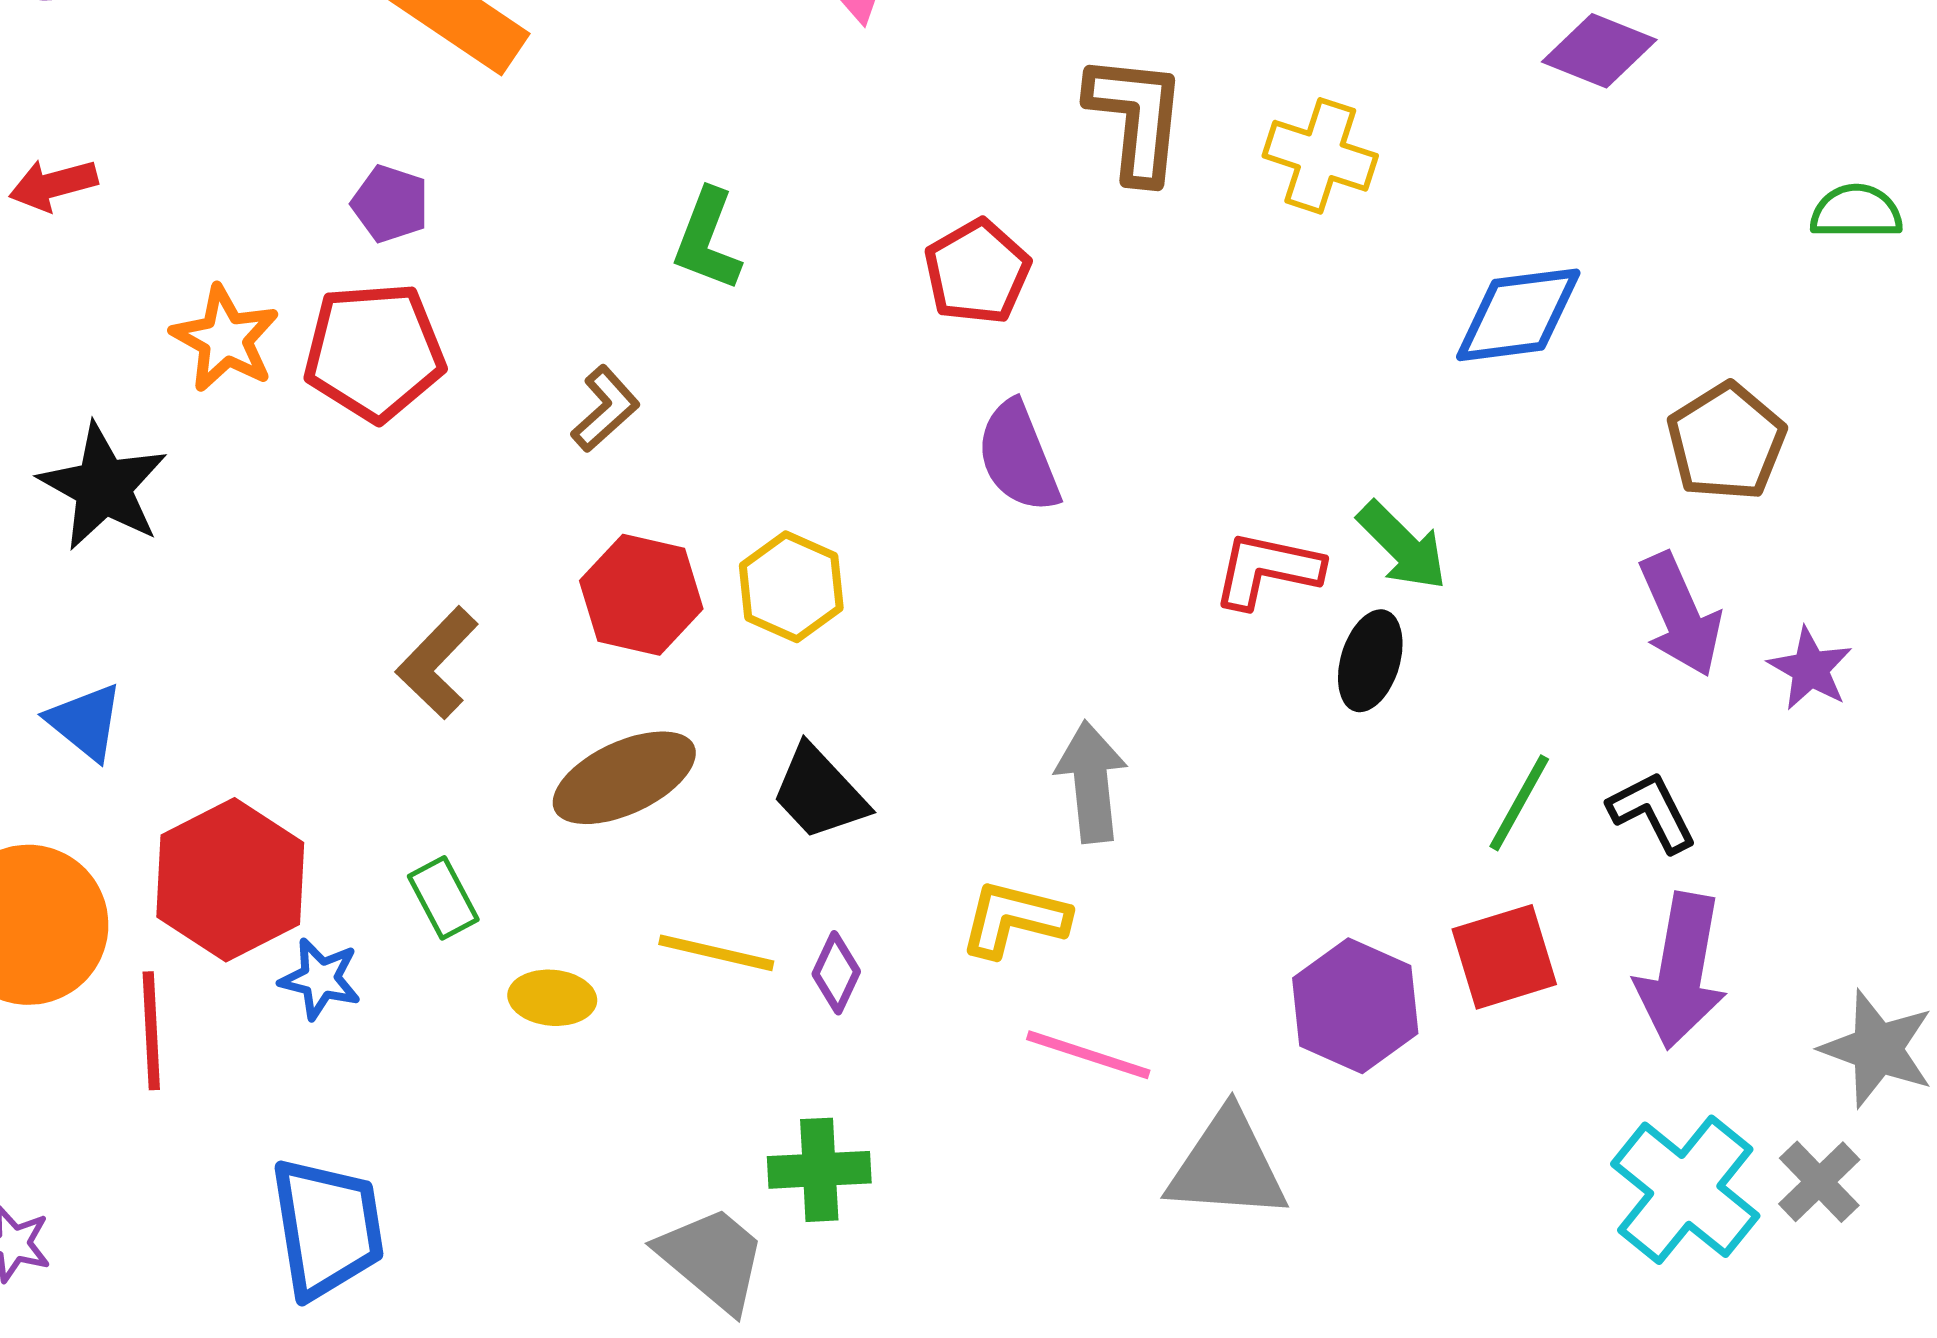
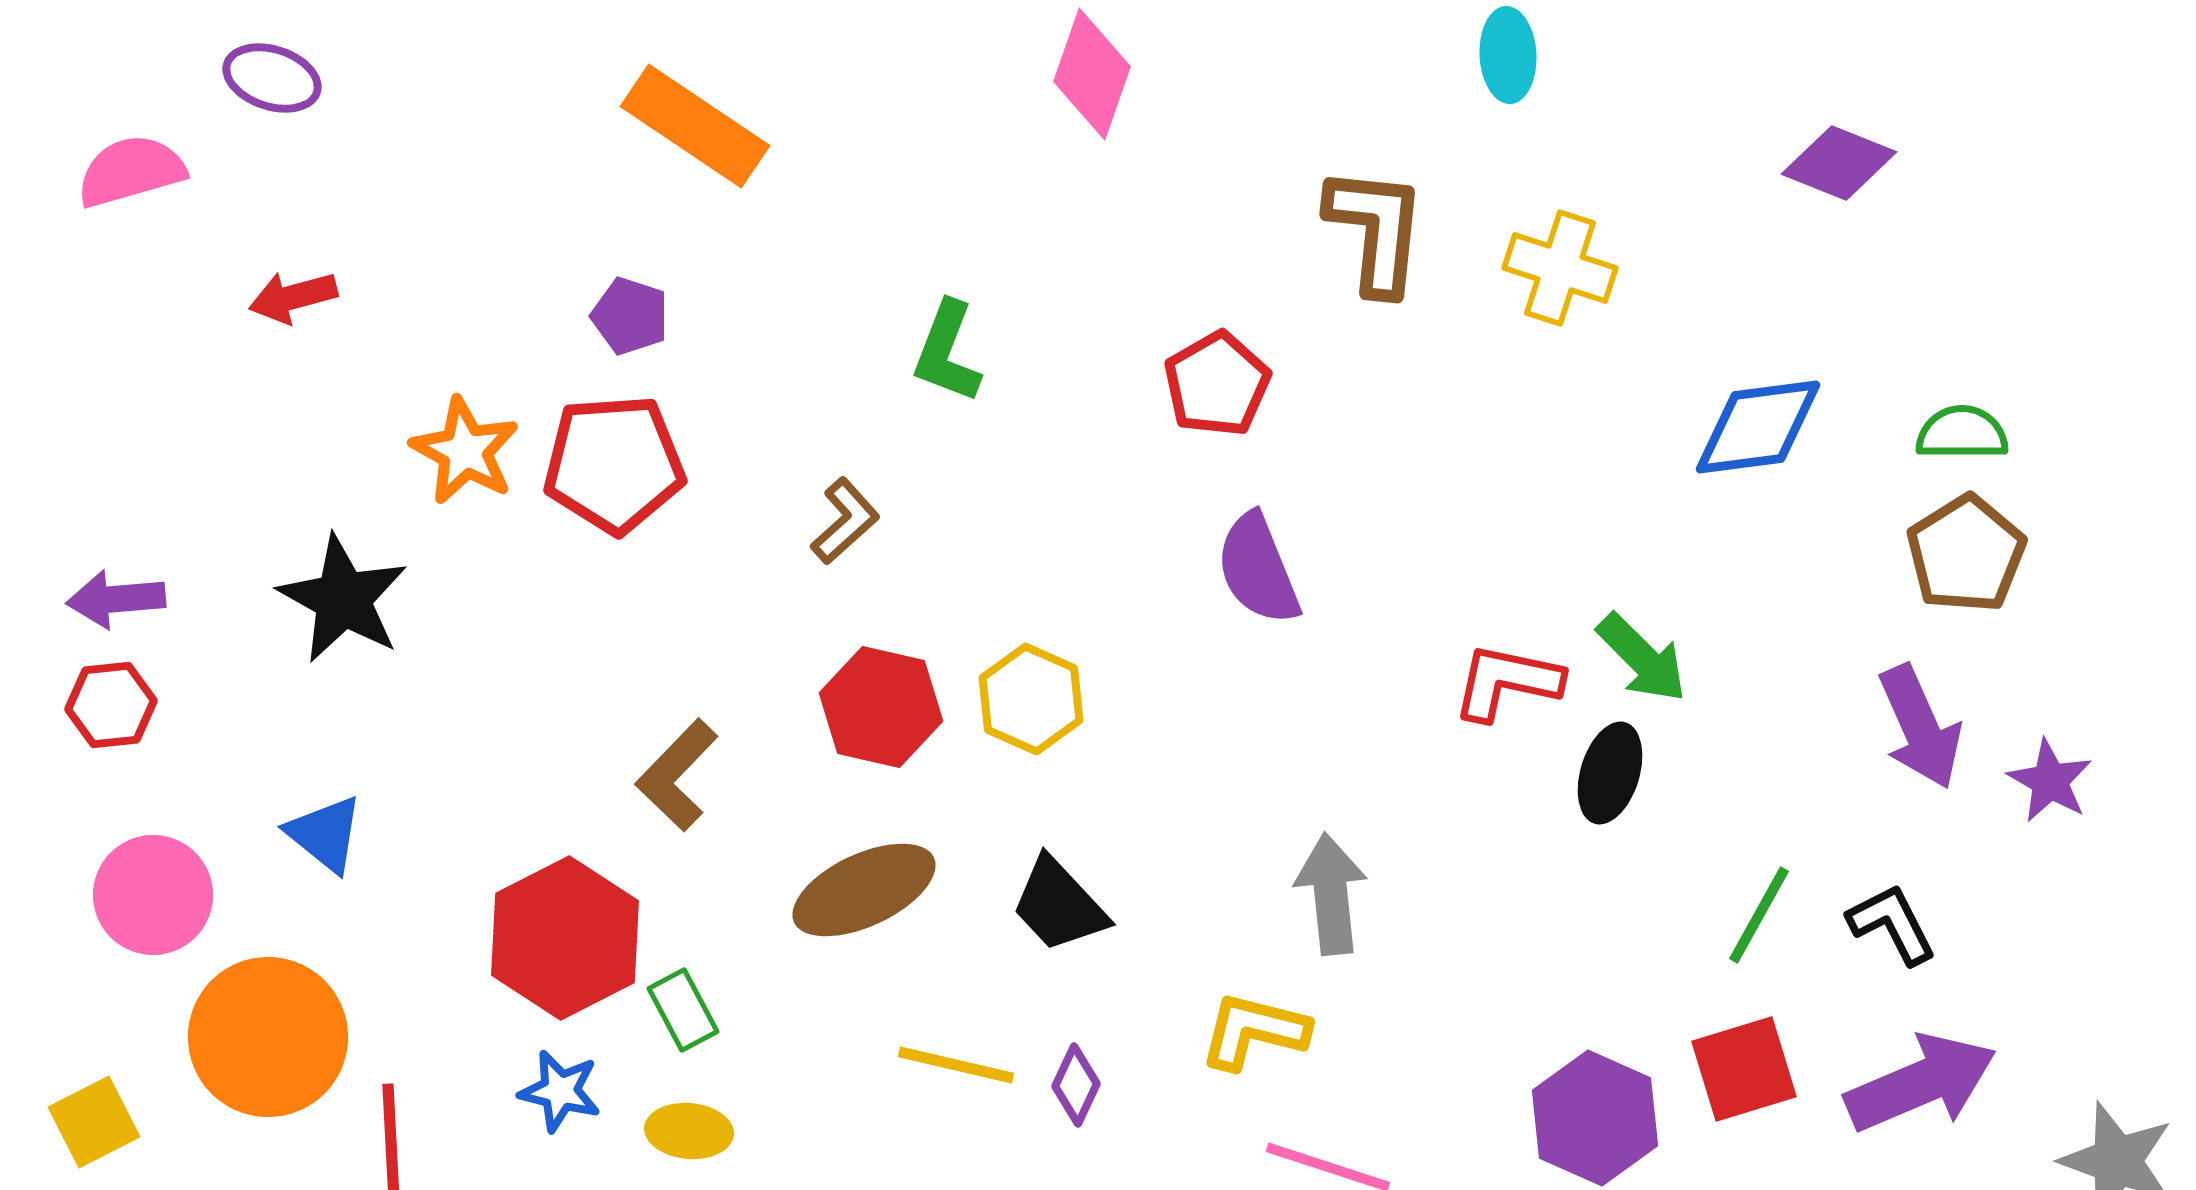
green semicircle: (1856, 212) -> (1962, 433), moved
red hexagon: (230, 880) -> (565, 938), moved
purple arrow: (1681, 971) -> (1921, 1083), turned -123
yellow ellipse: (552, 998) -> (689, 1131), moved

